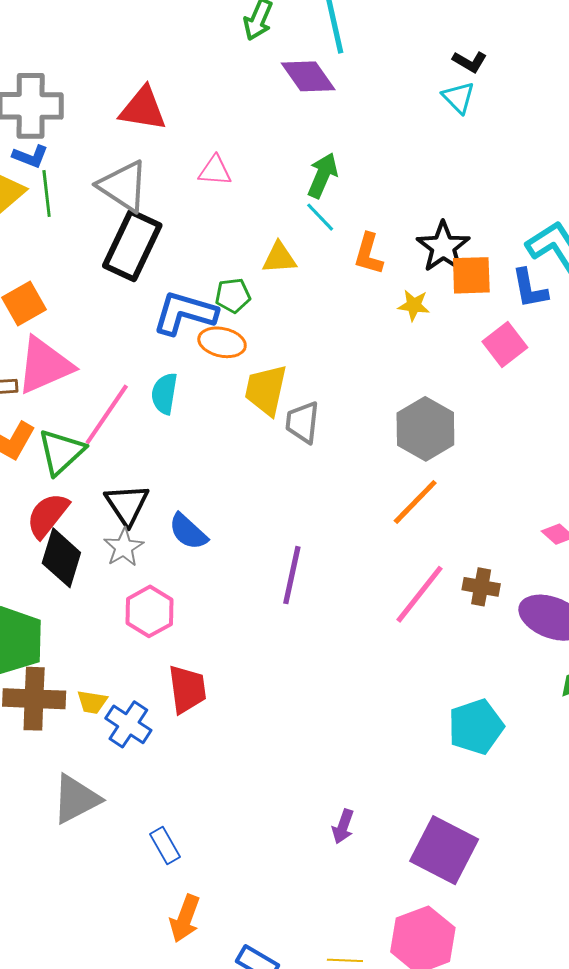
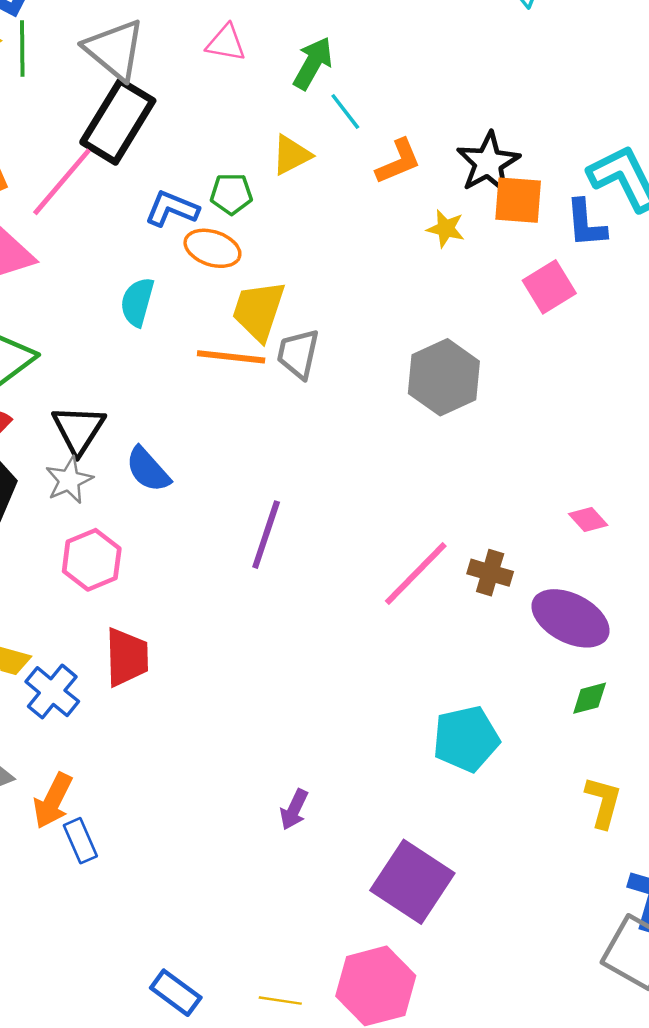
green arrow: (323, 175) -> (313, 63), moved
orange L-shape: (369, 254) -> (398, 162), turned -135
yellow triangle: (279, 258) -> (291, 155), turned -30
blue L-shape: (185, 313) -> (172, 209), size x0.7
pink line: (107, 414) -> (62, 182), moved
orange line: (415, 502) -> (231, 357), moved, turned 46
purple arrow: (343, 826) -> (294, 810), moved
orange arrow: (185, 919) -> (53, 801), moved

